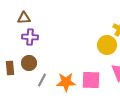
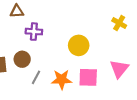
purple cross: (30, 37) -> (34, 32), moved
yellow circle: (107, 45) -> (79, 45), moved

